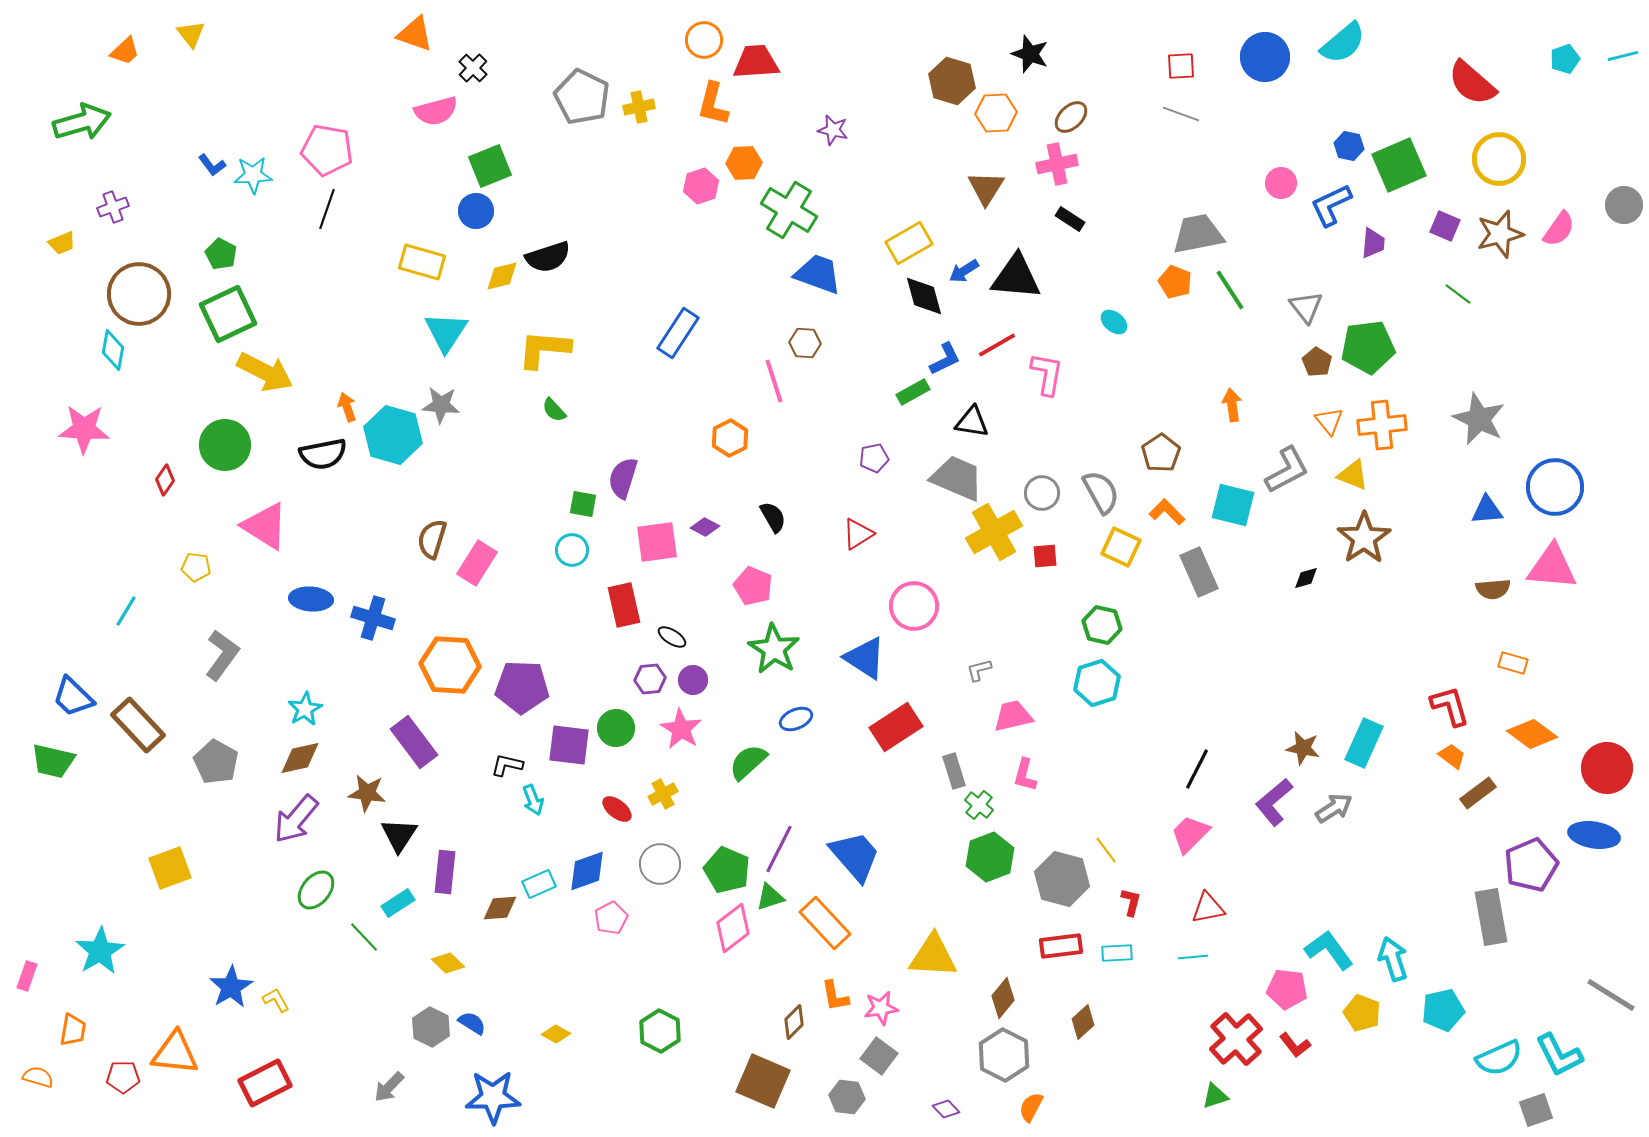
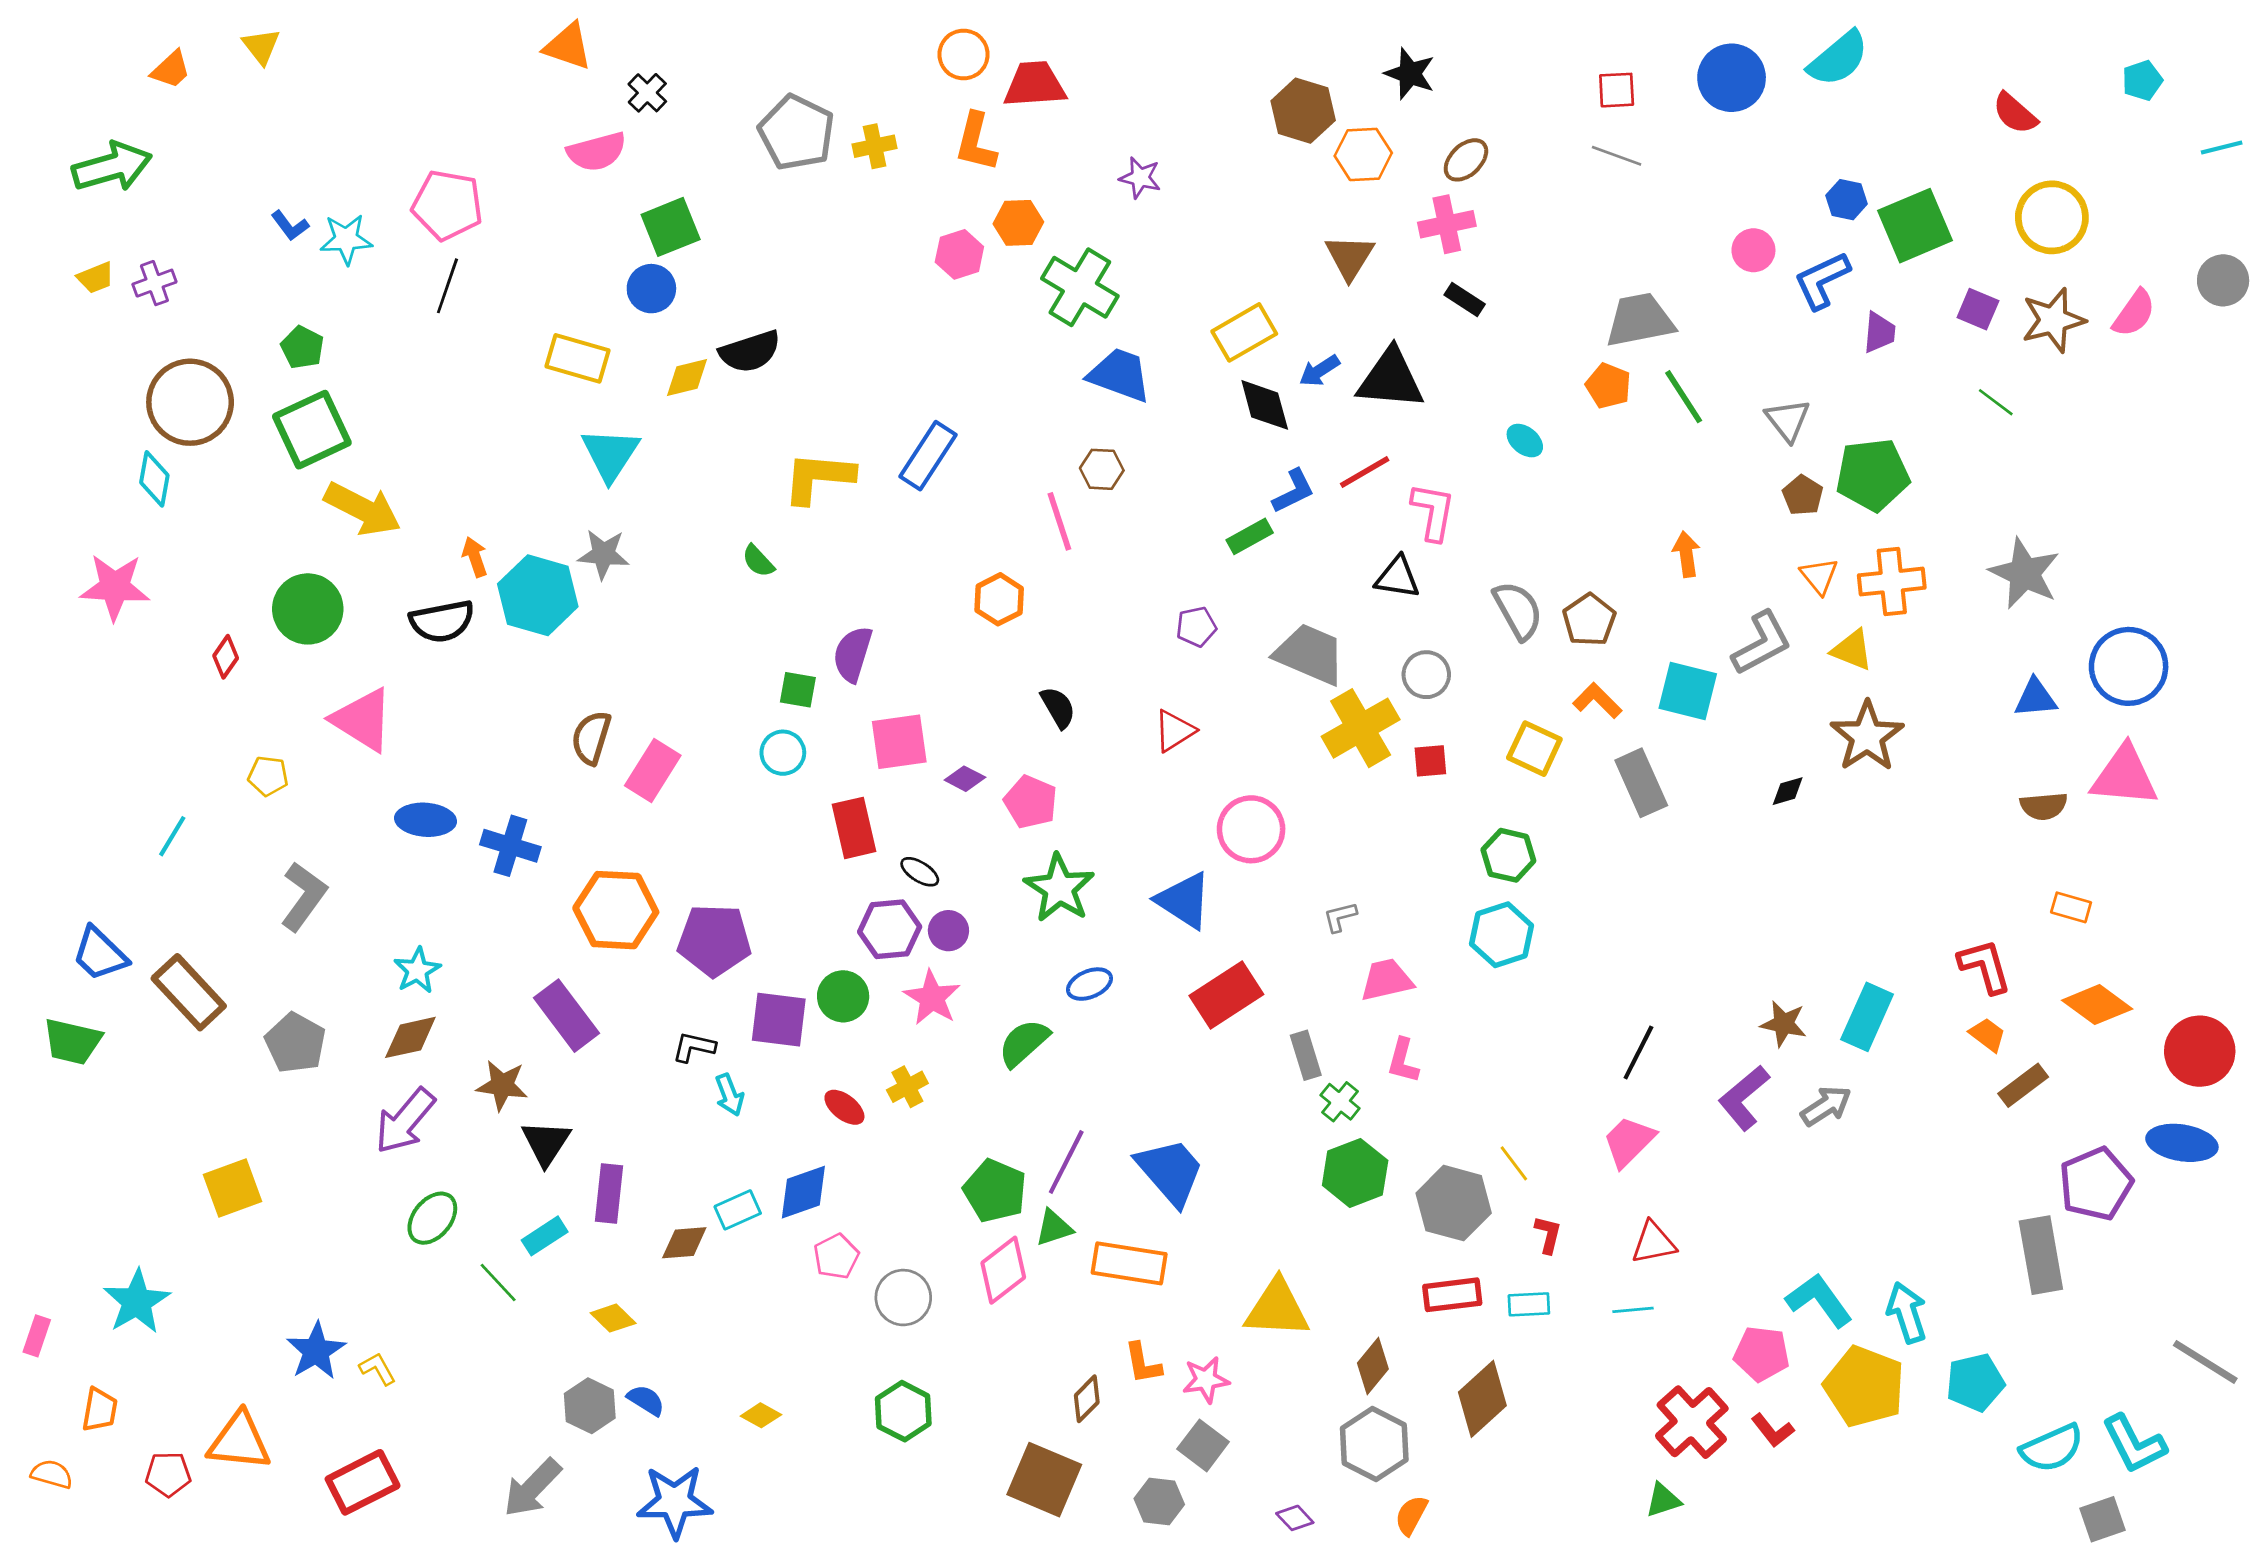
cyan line: (1623, 56) -> (2222, 148), moved
red semicircle: (1472, 83) -> (2015, 113), size x0.7
yellow trapezoid: (62, 243) -> (96, 278), moved
yellow L-shape: (544, 349) -> (818, 478), moved
black triangle: (972, 422) -> (1398, 577), moved
gray semicircle: (1101, 492) -> (1518, 610), moved
purple diamond: (705, 527) -> (965, 779), moved
purple hexagon: (650, 679) -> (890, 929), size x1.4
gray circle: (660, 864) -> (903, 1298), moved
orange rectangle: (825, 923) -> (1129, 1263), turned -38
yellow pentagon: (1362, 1013) -> (1864, 1387), size x1.6
brown diamond: (1083, 1022) -> (1482, 1399), size x1.6
gray arrow: (389, 1087) -> (532, 1488), size x1.4

